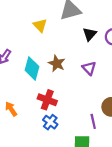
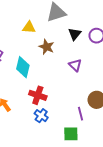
yellow triangle: (40, 25) -> (29, 27), turned -40
brown star: (57, 63) -> (47, 47), moved

